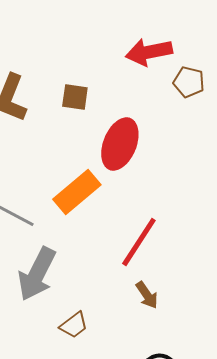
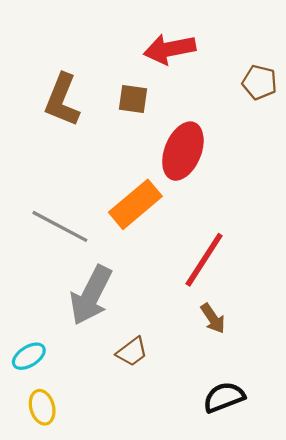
red arrow: (149, 52) -> (170, 49), moved

